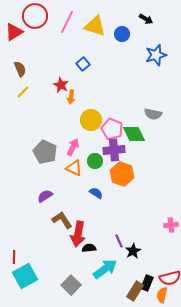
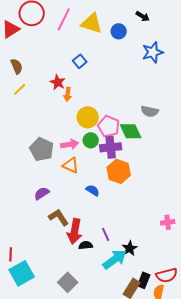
pink arrow: (73, 147) -> (70, 144), turned 54
green circle: (95, 161) -> (91, 140), moved
purple line: (119, 241) -> (106, 234), moved
cyan arrow: (105, 269) -> (115, 259), moved

